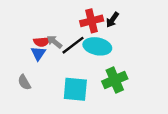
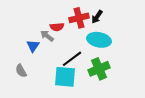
red semicircle: (42, 42) -> (57, 27), moved
black line: (73, 45) -> (72, 59), moved
cyan ellipse: (97, 46) -> (99, 40), moved

